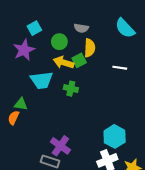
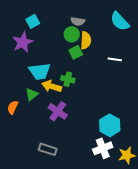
green circle: (59, 42) -> (72, 34), moved
yellow arrow: (64, 62) -> (52, 86), moved
green triangle: (21, 104) -> (32, 94), moved, turned -48
purple cross: (60, 146) -> (58, 111), moved

